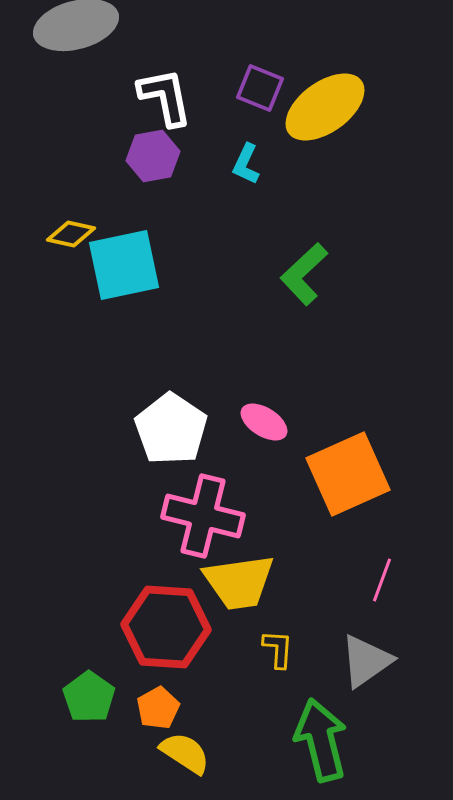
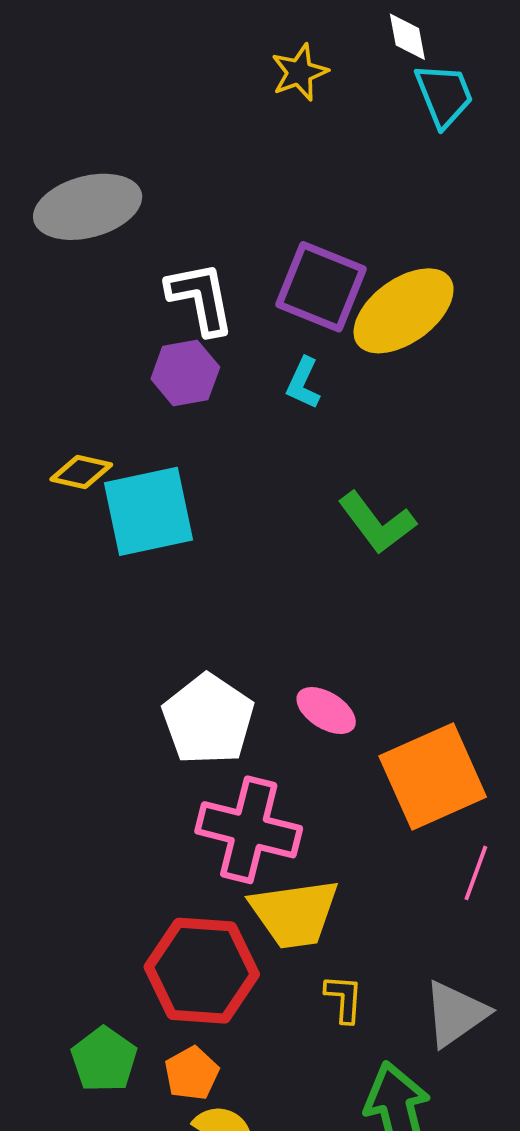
purple square: (260, 88) -> (321, 287), size x1.5
green L-shape: (304, 274) -> (377, 523), turned -84
pink line: (382, 580) -> (476, 873), moved

